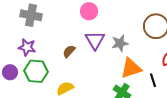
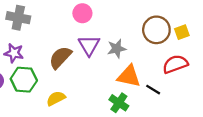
brown semicircle: (69, 51) -> (60, 57), size x1.6
orange triangle: (131, 68) -> (129, 76), turned 30
black line: (153, 80) -> (153, 90), turned -40

